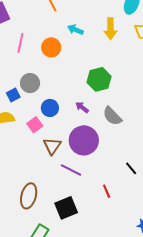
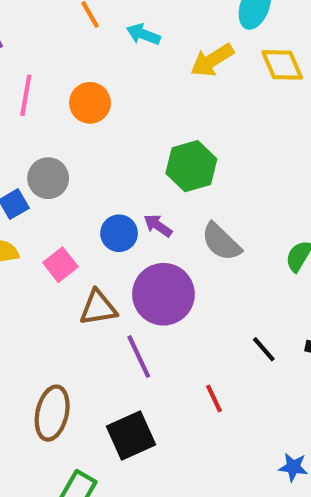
yellow arrow: (110, 29) -> (212, 60), turned 60
cyan arrow: (75, 30) -> (143, 34), moved
blue circle: (50, 108) -> (119, 233), moved
brown triangle: (52, 146) -> (98, 308), turned 48
purple line: (71, 170) -> (139, 357), turned 40

